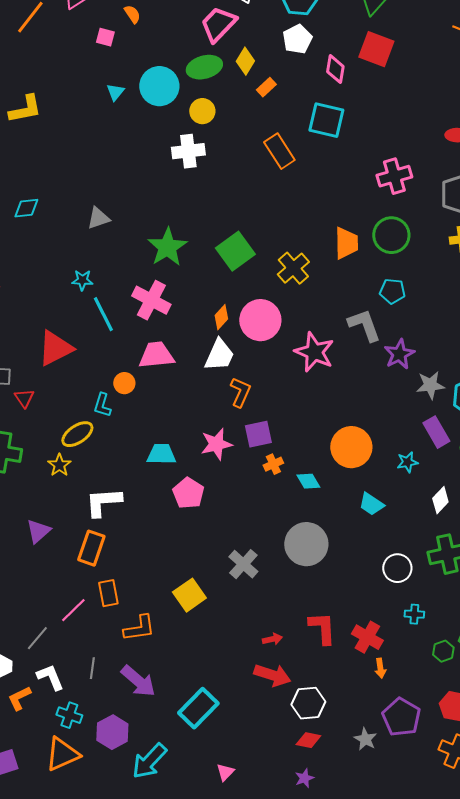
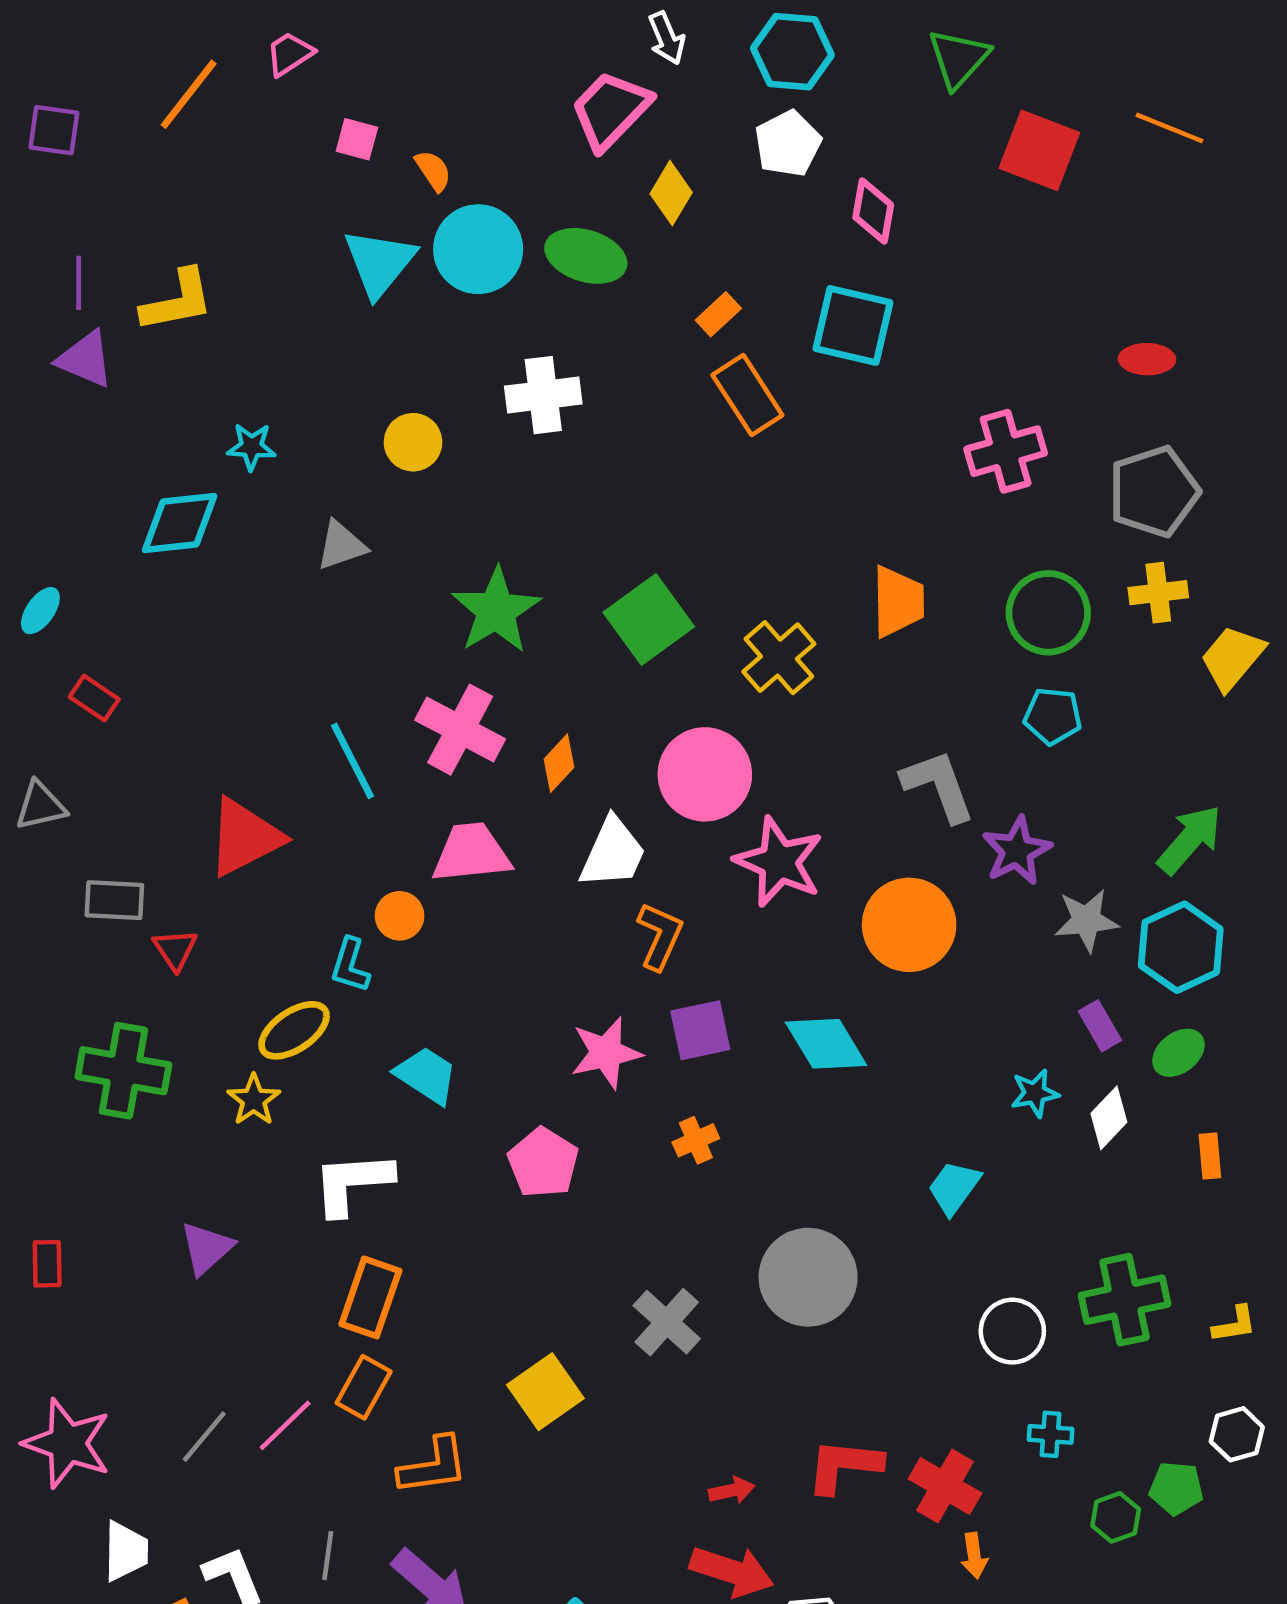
orange semicircle: (132, 14) -> (433, 171), moved
red square: (376, 49) -> (1039, 150), moved
green ellipse: (204, 67) -> (586, 256), moved, turned 32
orange rectangle: (266, 87) -> (718, 314), moved
cyan triangle: (115, 92) -> (379, 263), size x1.8
yellow circle: (202, 111) -> (413, 442), moved
cyan diamond: (26, 208) -> (180, 523), size x1.4
green circle: (391, 235) -> (1048, 613), moved
cyan star: (82, 280) -> (251, 447), moved
cyan pentagon: (392, 291) -> (1053, 716), moved
orange diamond: (221, 317) -> (559, 763), moved
pink star: (314, 352) -> (779, 862), moved
purple rectangle: (436, 432) -> (1100, 1026), size x0.7
orange circle: (351, 447) -> (909, 925), moved
cyan trapezoid: (161, 454) -> (426, 1075), moved, turned 32
orange cross: (273, 464) -> (696, 1140), moved
cyan diamond: (308, 481) -> (826, 1044), moved, size x1.5
white diamond: (440, 500) -> (1109, 1118), moved
cyan trapezoid: (371, 504) -> (954, 1187), turned 92
orange rectangle: (91, 548) -> (370, 1297), moved
orange rectangle: (108, 593) -> (364, 1387), turned 40
red L-shape: (322, 628) -> (844, 1466), turned -81
gray line: (37, 638) -> (204, 1437), moved

